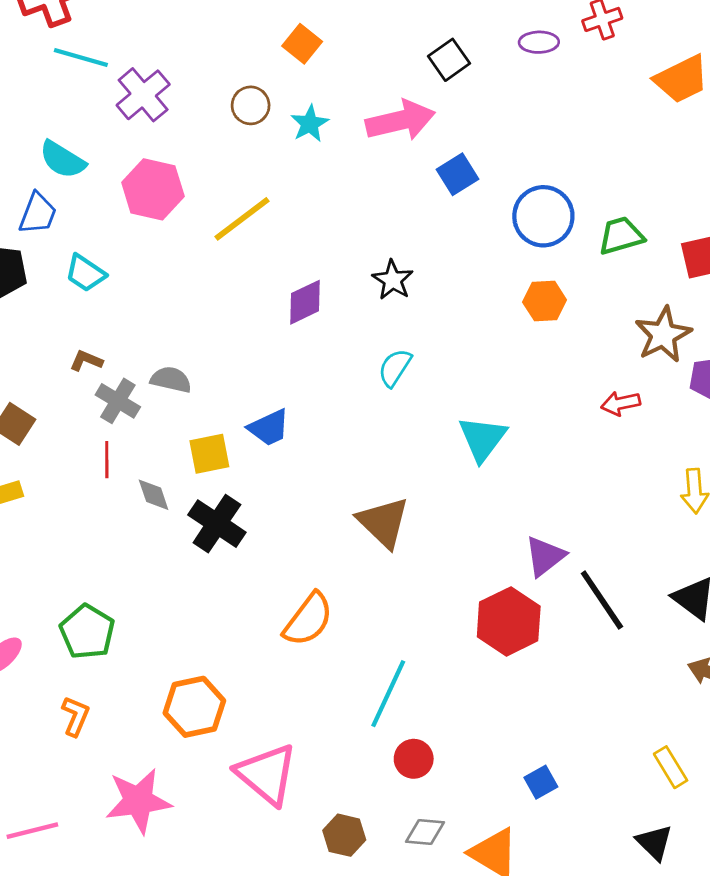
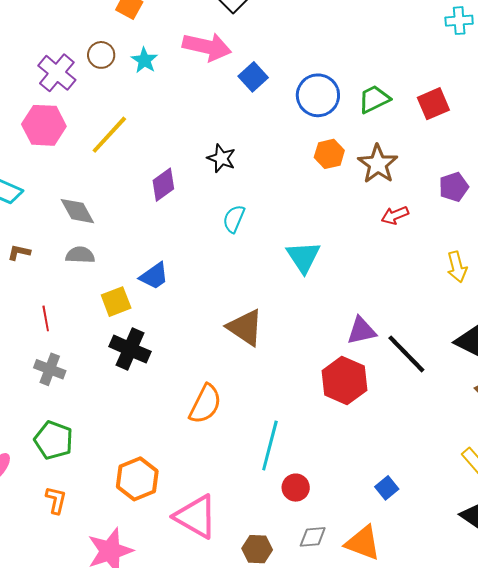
purple cross: (143, 95) -> (57, 73), moved
pink arrow: (400, 120) -> (207, 47), turned 36
brown star: (663, 335) -> (378, 164), moved
gray cross: (118, 401) -> (50, 369), moved
gray diamond: (154, 495) -> (77, 211), moved, size x1.4
purple triangle: (545, 556) -> (361, 331), turned 36

